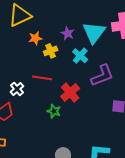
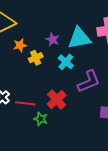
cyan triangle: (94, 33) -> (79, 38), turned 45
red line: (42, 78) -> (25, 103), moved

